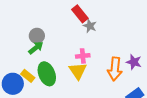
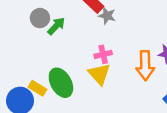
gray circle: (37, 36) -> (40, 18), moved
green arrow: (36, 48) -> (56, 26), moved

